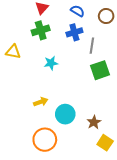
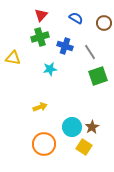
blue cross: (74, 32) -> (65, 46), moved, turned 35
gray line: (92, 46) -> (90, 52), turned -42
cyan circle: (65, 114) -> (72, 127), moved
yellow square: (105, 143) -> (84, 147), moved

